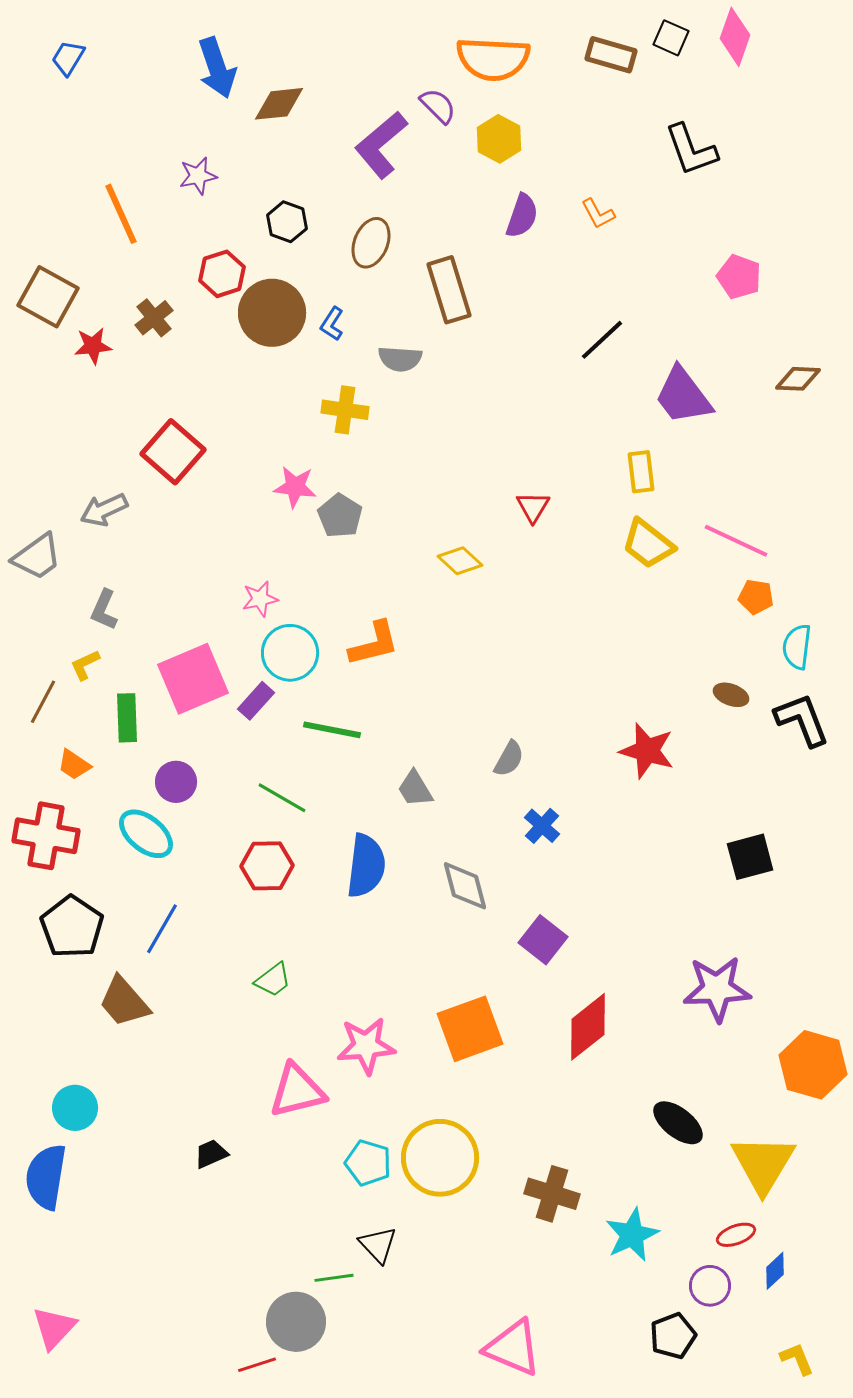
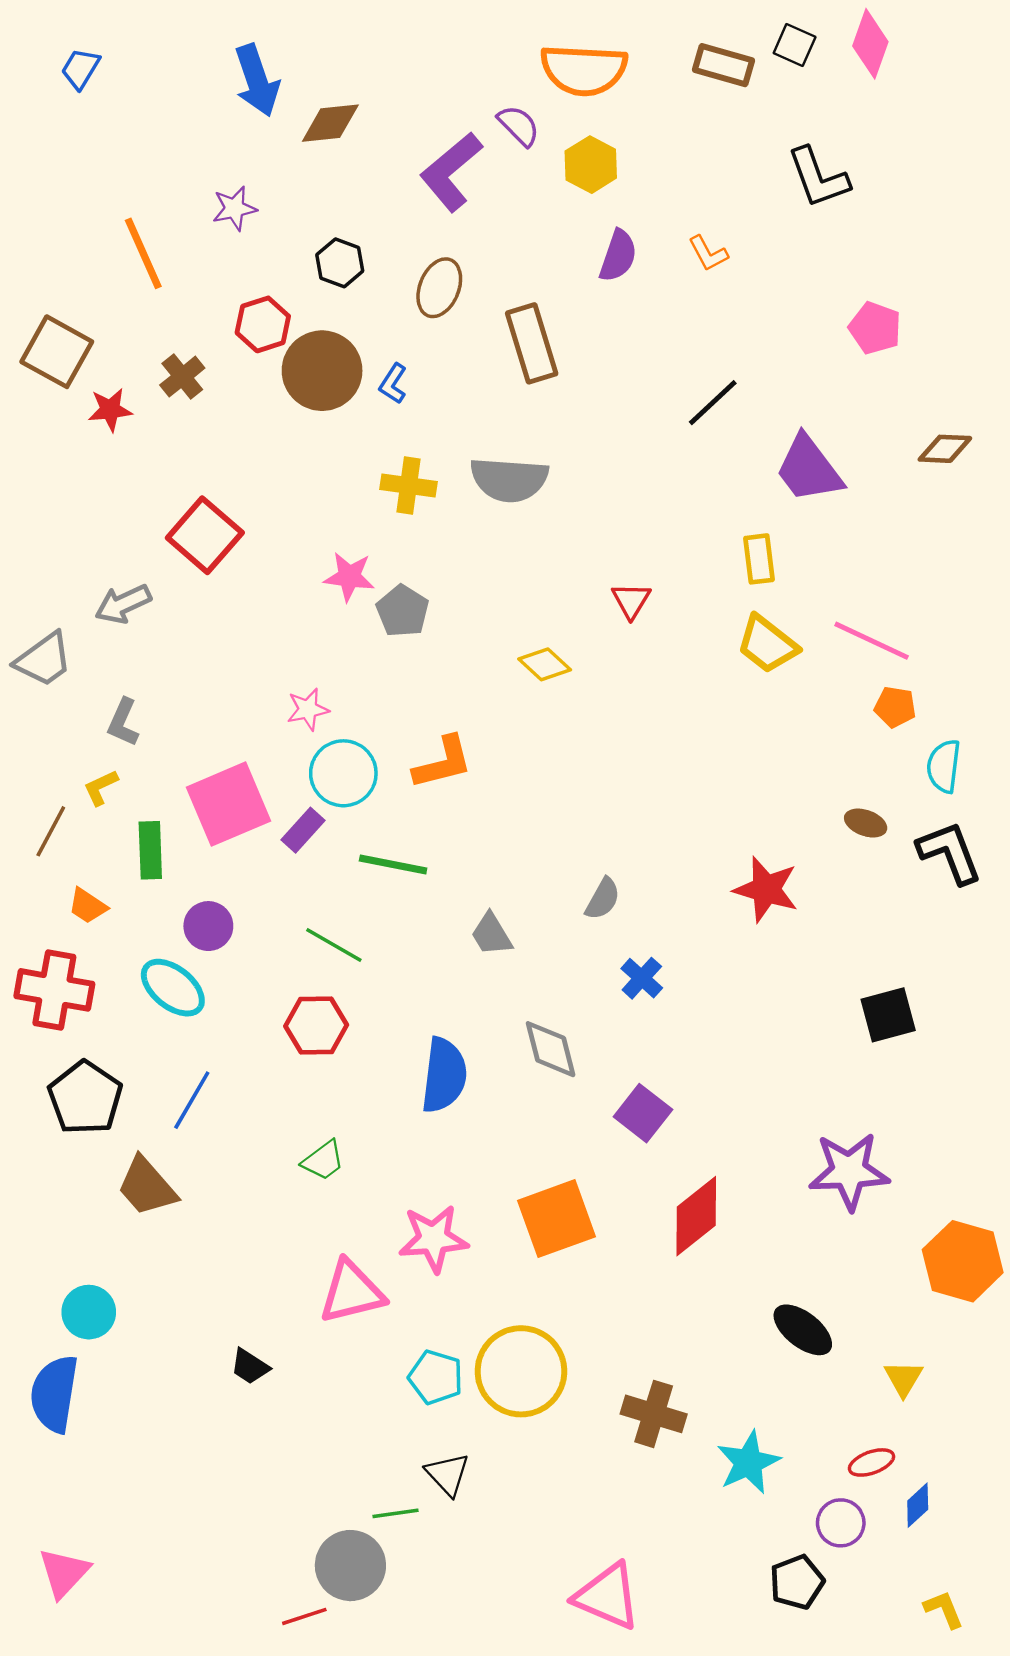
gray semicircle: (400, 359) -> (509, 480), moved, size x1.5
blue semicircle: (366, 866) -> (444, 1075), moved
black trapezoid: (211, 1154) -> (250, 1367), turned -123
yellow triangle: (763, 1164) -> (903, 1378), size x0.5

